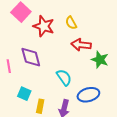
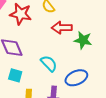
cyan square: (24, 94) -> (15, 75), moved

